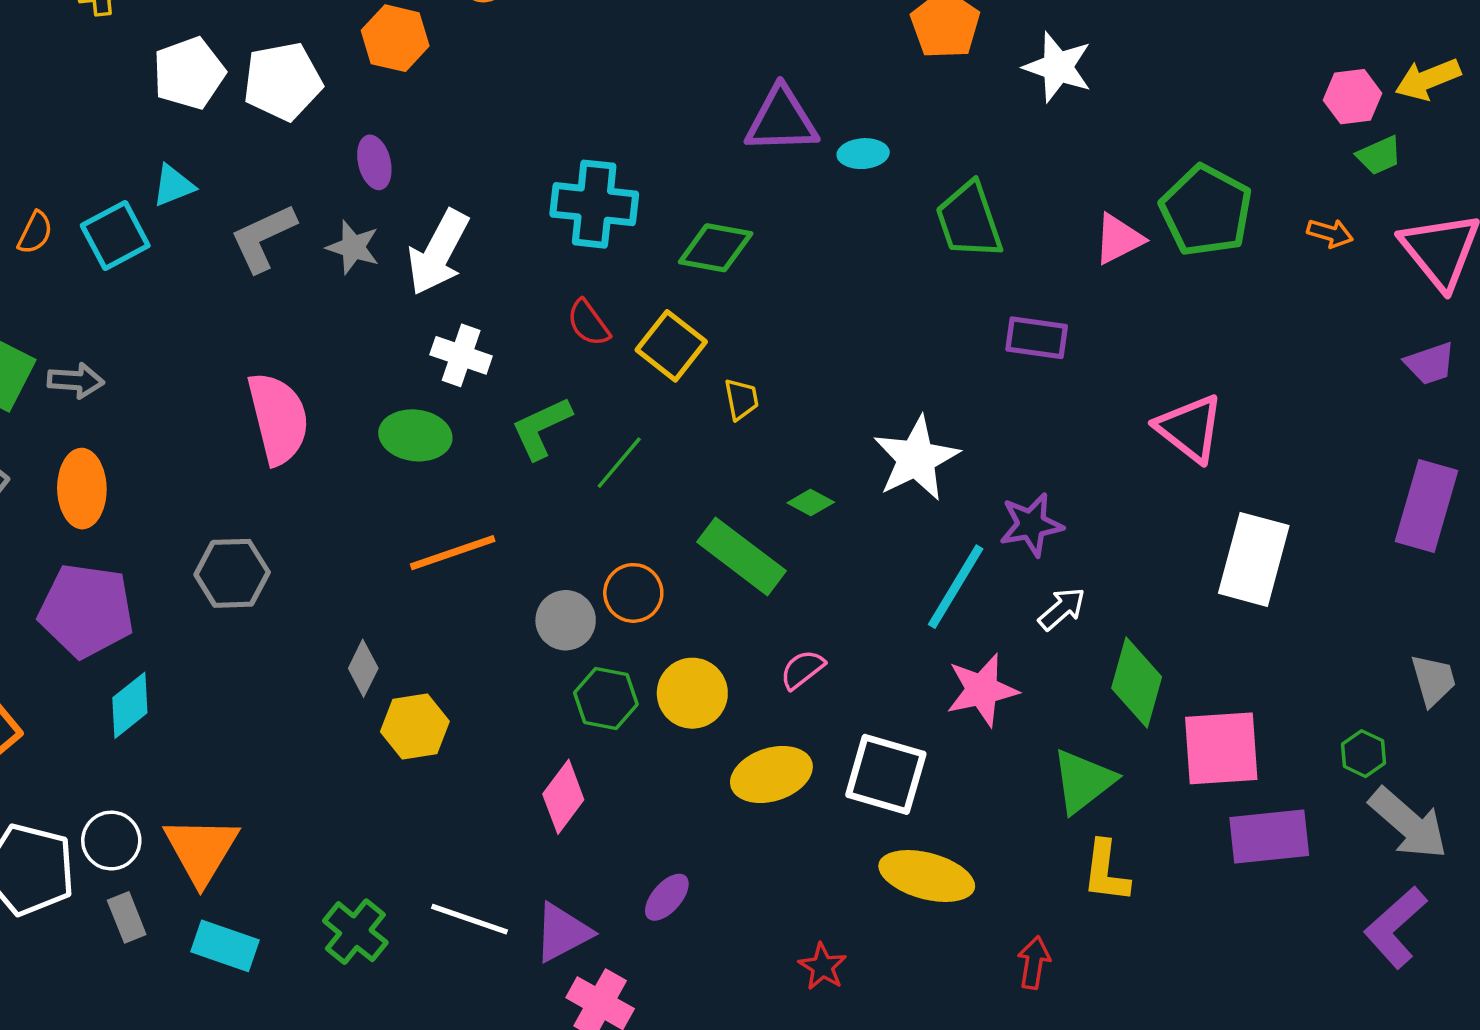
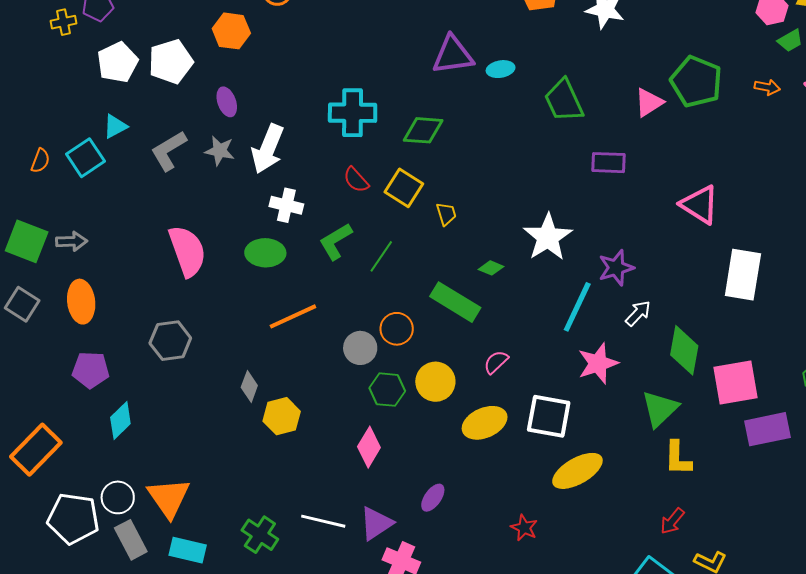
purple pentagon: (86, 611) -> (91, 370), size x0.7
yellow ellipse: (927, 876) -> (577, 471), turned -39
gray rectangle: (127, 917) -> (131, 540), size x1.4
red arrow: (1034, 963) -> (672, 521), moved, turned -144

